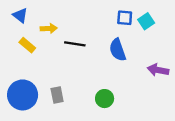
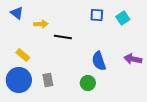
blue square: (125, 18) -> (97, 15), moved
yellow rectangle: (27, 45) -> (23, 55), moved
blue semicircle: (118, 50) -> (99, 61), moved

